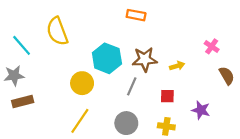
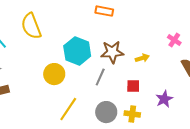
purple star: (201, 110) -> (164, 99), turned 30
yellow line: (80, 121) -> (68, 109), moved
gray circle: (126, 123) -> (106, 112), moved

